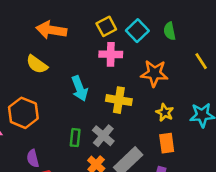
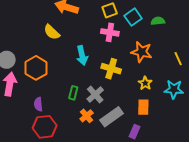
green semicircle: (170, 31) -> (158, 21), turned 88
yellow line: (201, 61) -> (178, 59), moved

